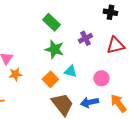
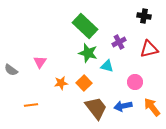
green rectangle: (51, 22) -> (85, 26), size x1.4
cyan triangle: (70, 71) -> (107, 66), moved
orange star: (15, 74) -> (61, 83), moved

